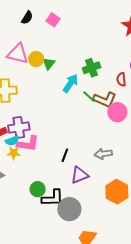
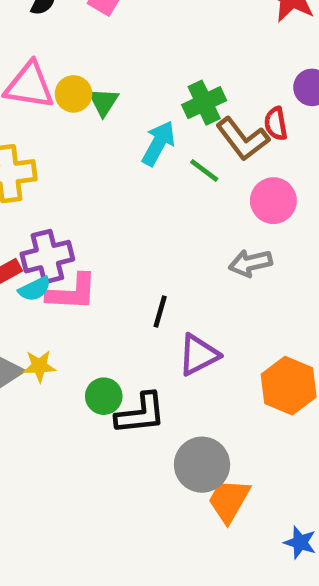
brown L-shape: (105, 100) -> (243, 139), moved, turned 35
yellow star: (14, 153) -> (39, 366), moved
gray arrow: (103, 154) -> (250, 263), moved
gray circle: (69, 209) -> (202, 465), moved

